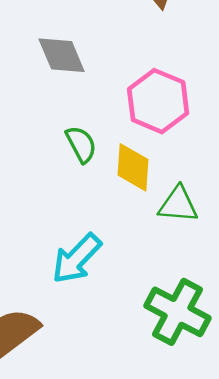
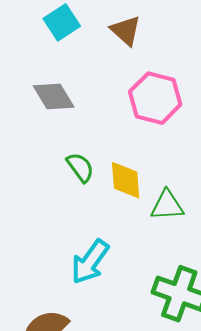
pink hexagon: (158, 101) -> (155, 98), moved

